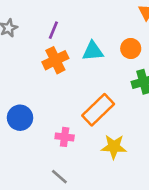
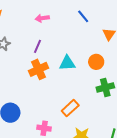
orange rectangle: (98, 110) -> (70, 108), size x0.7

